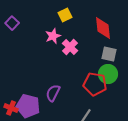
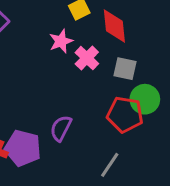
red diamond: (103, 28) -> (114, 26), moved
gray square: (109, 54) -> (125, 69), moved

